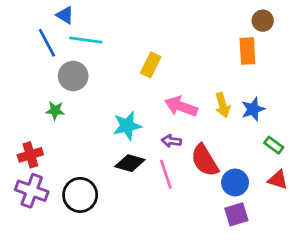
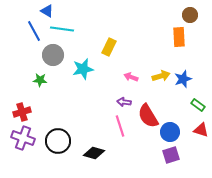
yellow arrow: (223, 105) -> (161, 76), turned -90
pink arrow: (181, 106) -> (131, 77), size x0.6
cyan star: (127, 126) -> (83, 69), moved
black diamond: (130, 163) -> (94, 153), moved

